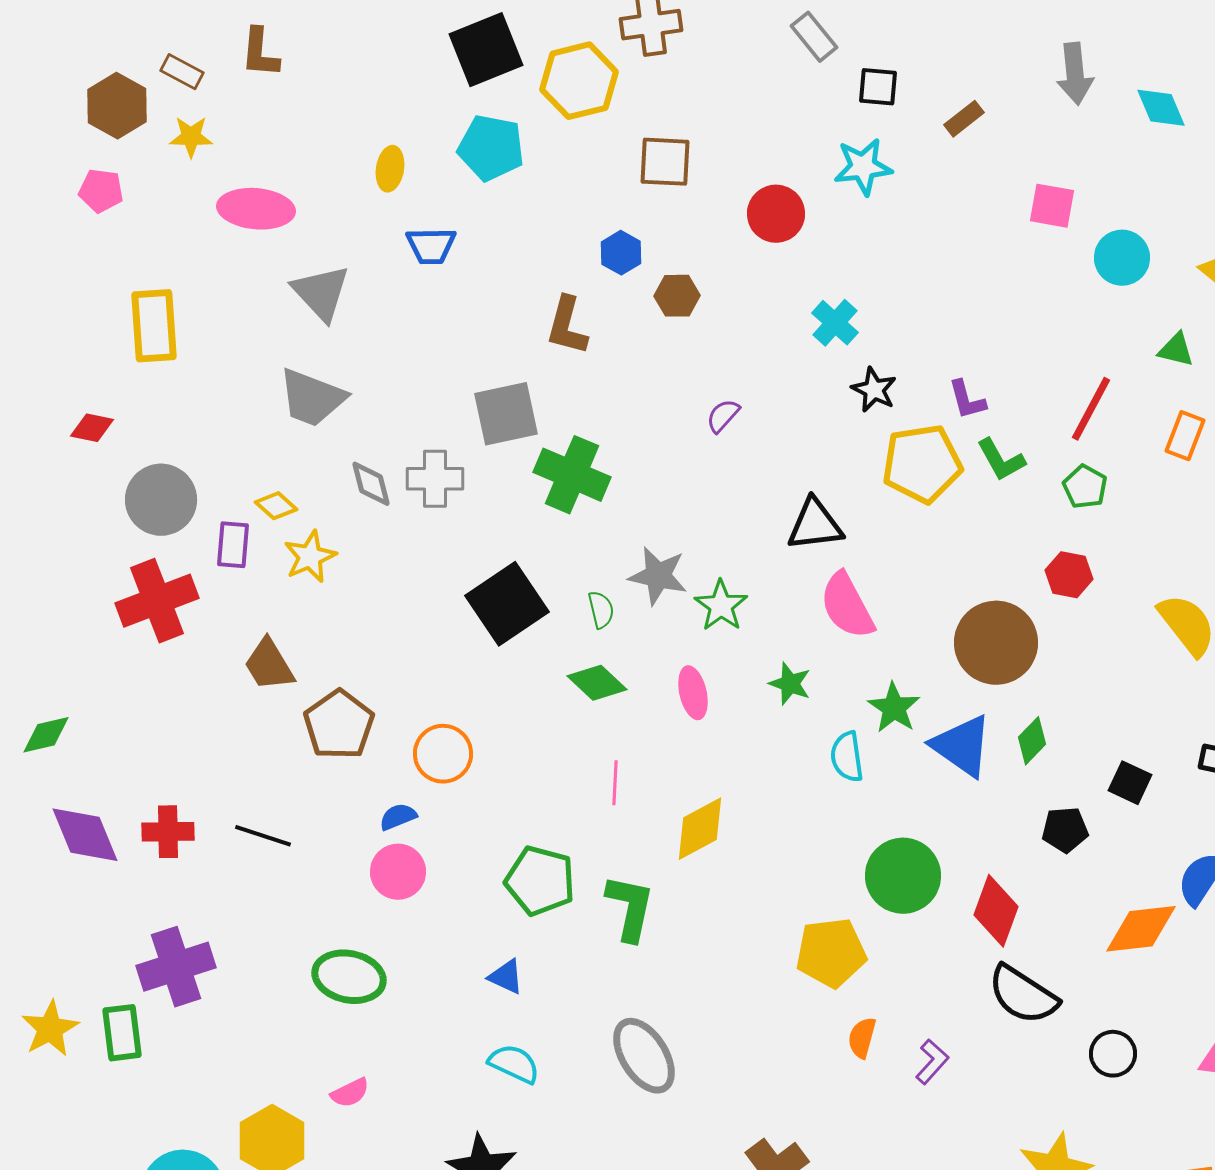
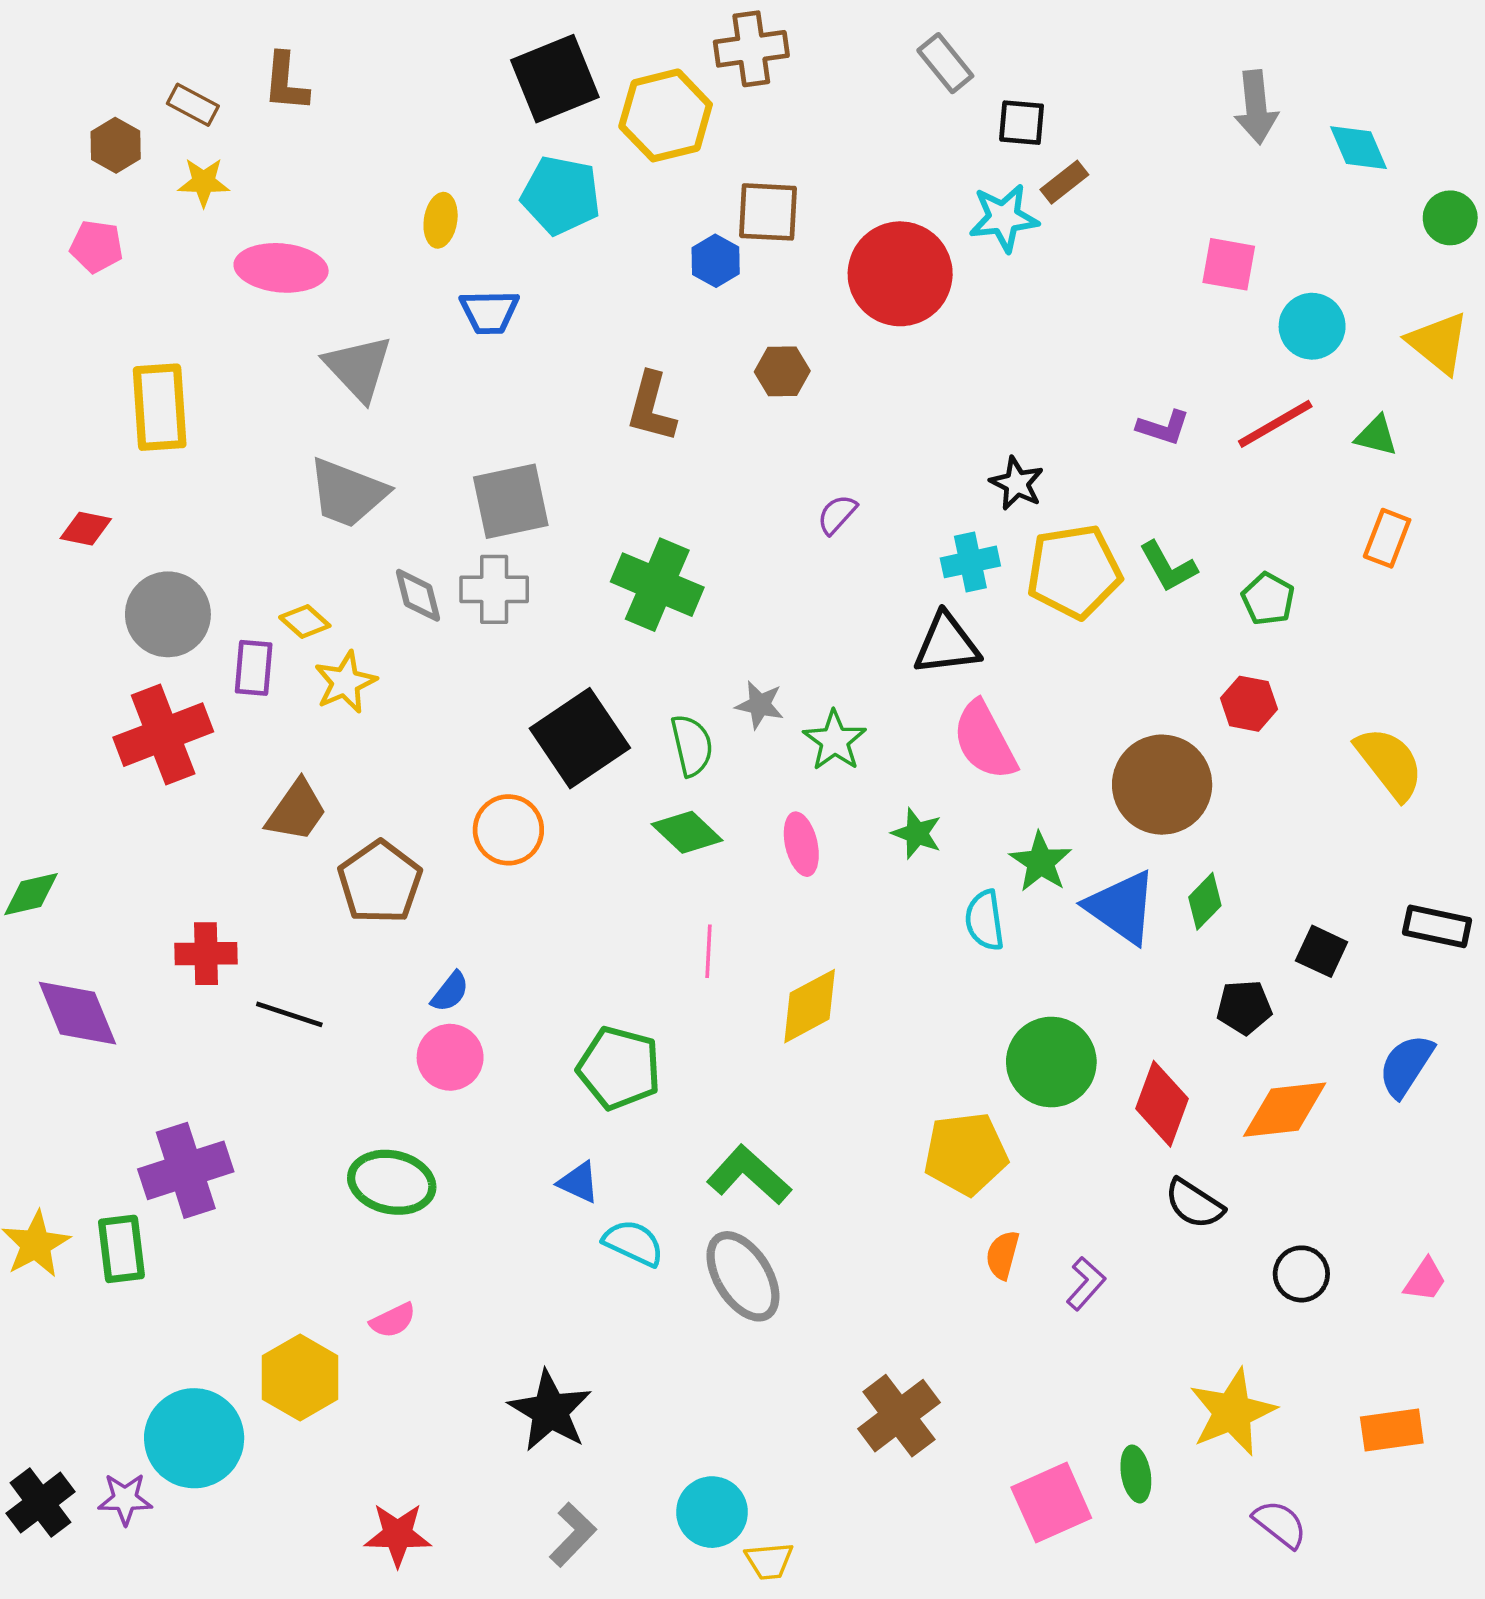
brown hexagon: (117, 106) -> (116, 145), size x0.7
brown rectangle: (964, 119) -> (1064, 182), moved
red circle: (776, 214) -> (900, 274), size x1.5
blue hexagon: (621, 253) -> (716, 261), moved
cyan cross: (835, 323) -> (970, 562), moved, turned 36
purple L-shape: (967, 400) -> (1163, 427), moved, turned -57
red line: (1091, 409) -> (1275, 424), moved, turned 32
gray square: (506, 414) -> (511, 501), moved
gray star: (658, 576) -> (760, 705), size x0.7
green semicircle: (601, 610) -> (692, 745), size x1.4
brown trapezoid: (269, 665) -> (296, 811), turned -114
orange circle: (443, 754) -> (508, 830), moved
blue semicircle: (398, 817) -> (450, 992), turned 150
red cross: (168, 832) -> (206, 954), moved
green L-shape: (630, 908) -> (749, 1175), moved, turned -60
orange diamond: (1141, 929) -> (1285, 1110), moved
black semicircle: (1023, 995) -> (1194, 1204), size x0.7
cyan semicircle: (514, 1064) -> (633, 1243), moved

